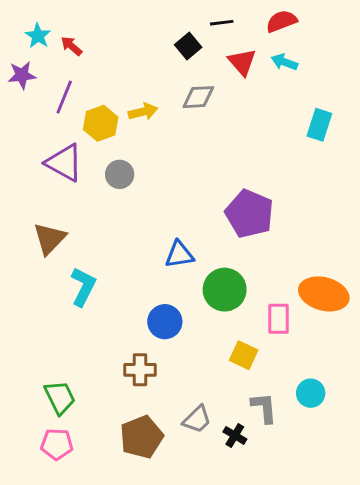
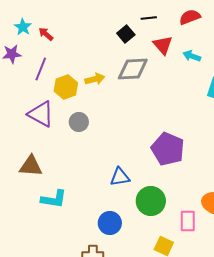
cyan arrow: (284, 62) -> (192, 56), moved
gray diamond: (198, 97) -> (133, 69), size x1.4
brown triangle: (50, 239) -> (31, 166), turned 50
cyan L-shape: (83, 287) -> (54, 199), turned 72

